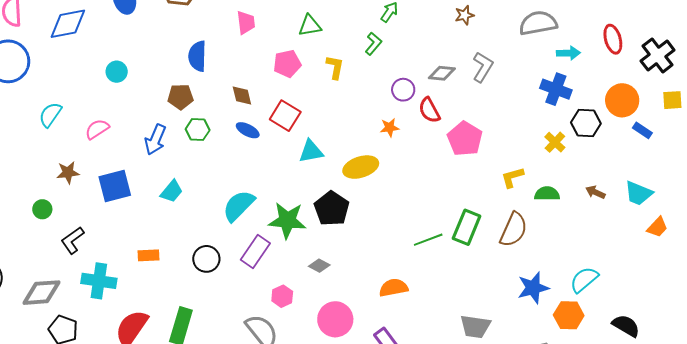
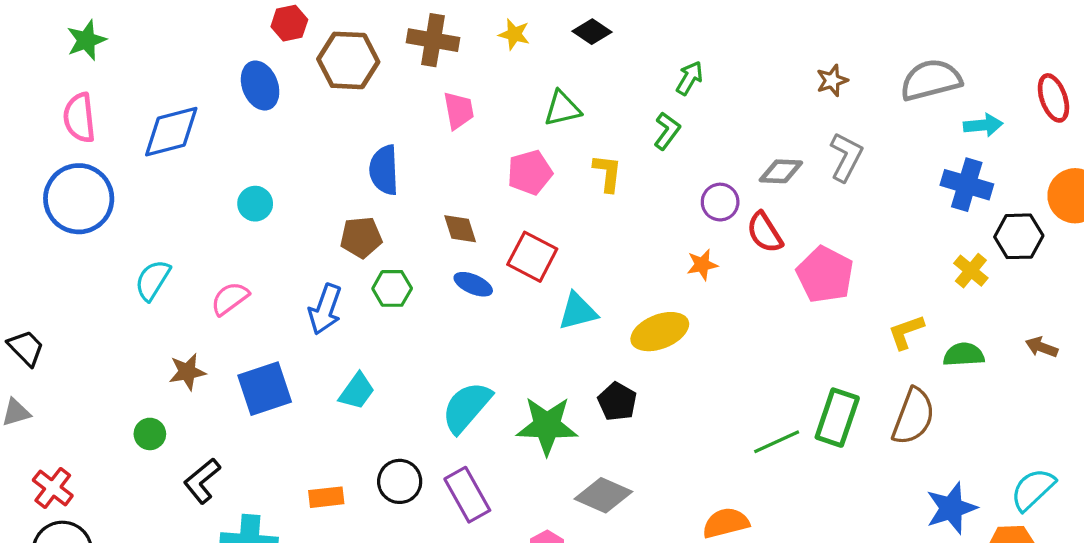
brown star: (464, 15) -> (832, 80), moved
black pentagon: (332, 208) -> (617, 402), size x0.7
purple rectangle: (255, 251) -> (467, 495), moved, turned -60
black circle: (206, 259) -> (400, 481), moved
gray diamond: (319, 266) -> (603, 495), size x1.6

